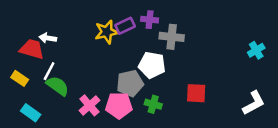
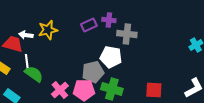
yellow star: (107, 32) -> (48, 30), moved
white line: (49, 71) -> (27, 62), turned -35
red square: (196, 93) -> (154, 90), moved
green cross: (153, 104) -> (112, 89), size x1.5

